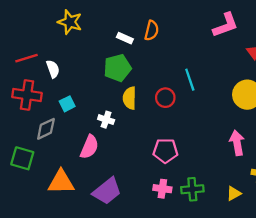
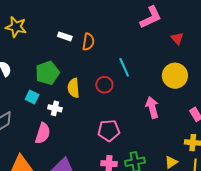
orange semicircle: (152, 31) -> (88, 42), moved
green pentagon: (117, 68) -> (47, 73), moved
cyan square: (67, 104) -> (32, 97), moved, turned -32
pink arrow: (237, 143) -> (152, 107), moved

